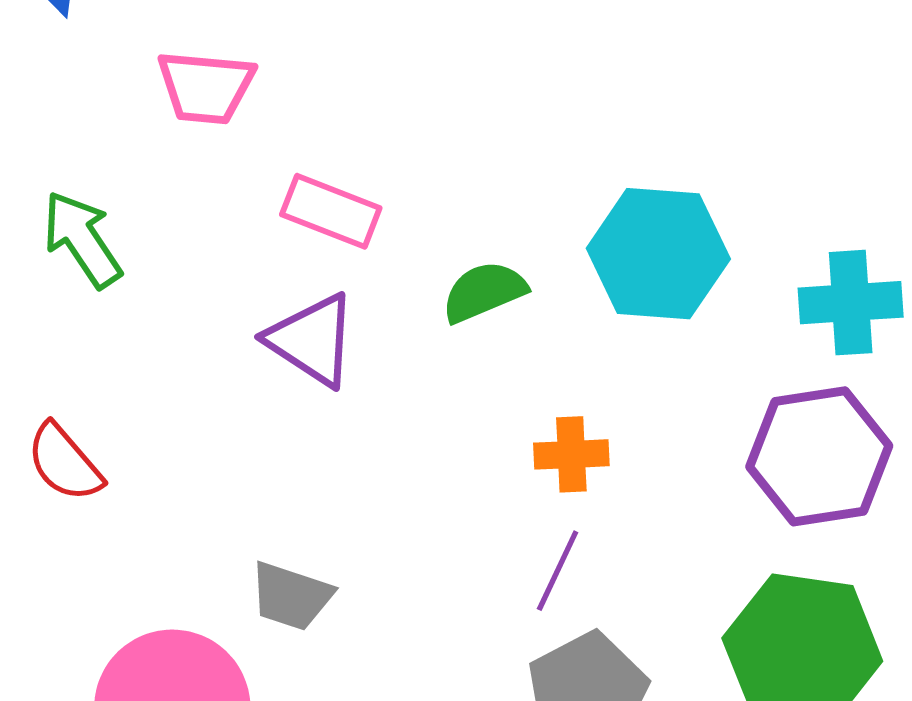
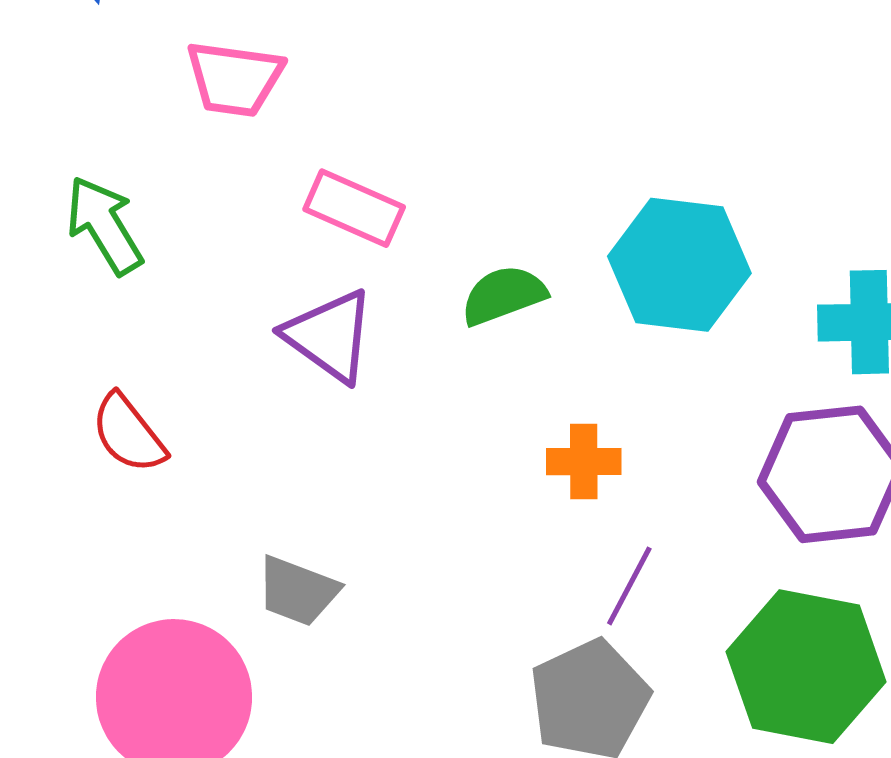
red semicircle: (64, 463) -> (128, 434), moved
purple line: (558, 571) -> (629, 586), moved

